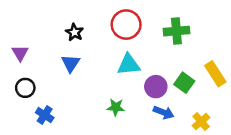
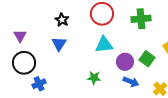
black circle: (25, 88) -> (24, 63), size x1.5
blue cross: (45, 115) -> (39, 84), turned 32

